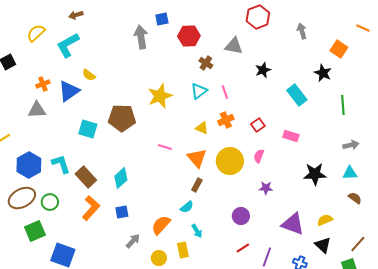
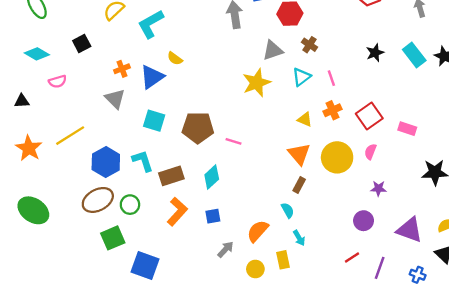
gray triangle: (234, 46) -> (273, 50), moved, turned -30
cyan rectangle: (297, 95) -> (414, 55), moved
gray triangle: (37, 110) -> (115, 99), turned 48
brown pentagon: (122, 118) -> (198, 128), moved
red square: (258, 125) -> (369, 116), size x1.6
cyan square: (88, 129) -> (154, 121), moved
pink line: (165, 147) -> (234, 141), moved
brown rectangle: (86, 177) -> (171, 176), turned -65
cyan semicircle: (187, 207) -> (288, 210), turned -80
purple circle: (241, 216) -> (364, 221), moved

